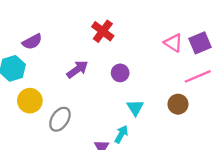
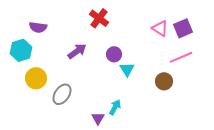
purple semicircle: (32, 42) -> (38, 27), turned 36
cyan triangle: (135, 108) -> (127, 69), moved

